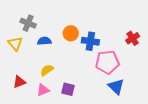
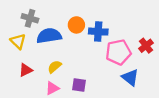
red cross: (133, 38) -> (146, 46), moved
blue semicircle: (44, 41) -> (49, 36), size x1.6
red triangle: (19, 82) -> (26, 70), moved

